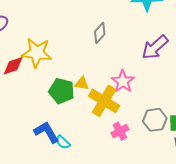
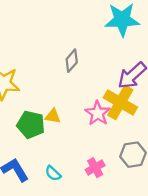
yellow cross: (104, 101) -> (120, 102), moved
cyan semicircle: (63, 142) -> (53, 173), moved

